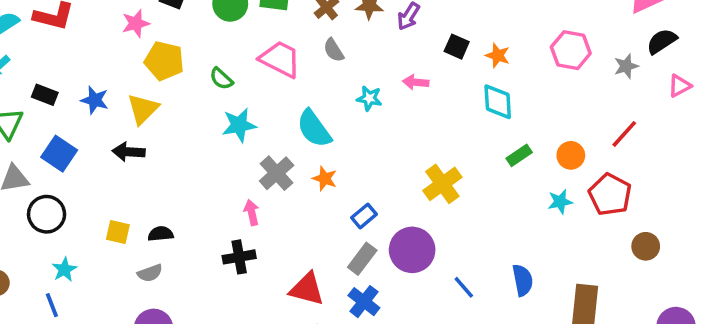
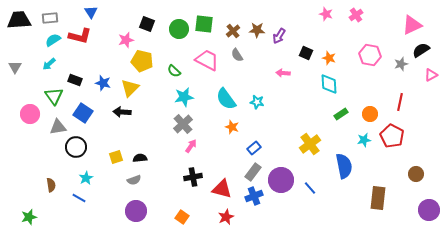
cyan star: (369, 98) -> (257, 102), moved
red line: (624, 134) -> (400, 102), turned -30
gray cross: (277, 173) -> (183, 124), moved
yellow cross: (442, 184) -> (310, 144), moved
pink arrow: (252, 212) -> (191, 146), turned 48
yellow square: (118, 232) -> (116, 157), turned -32
brown circle: (646, 246) -> (416, 174), moved
purple circle: (412, 250) -> (281, 180), moved
black cross: (239, 257) -> (193, 177), moved
blue semicircle: (523, 280) -> (344, 166), moved, size x1.4
blue cross: (364, 302) -> (254, 196), turned 30
blue line: (52, 305) -> (79, 198), turned -40

